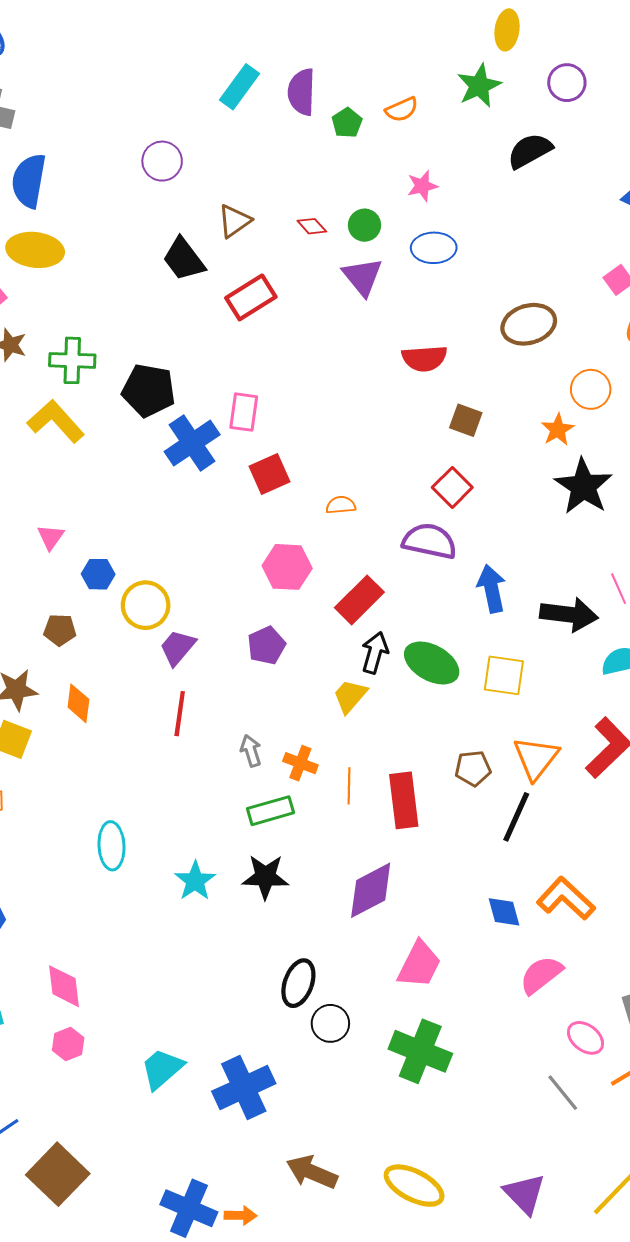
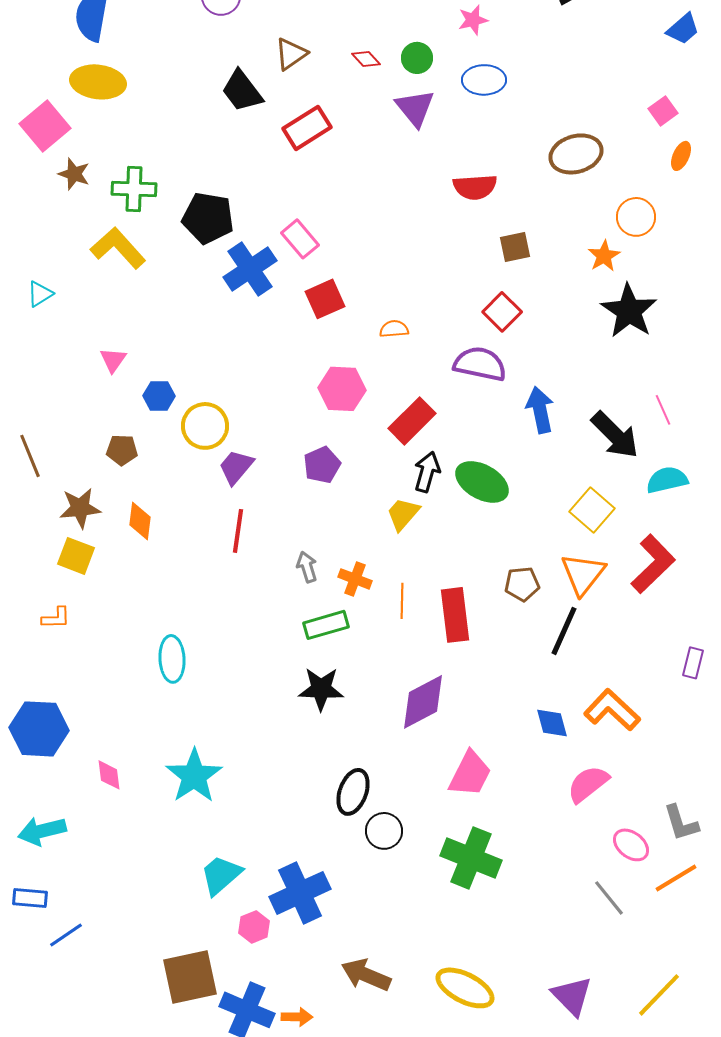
pink rectangle: (244, 412) -> (300, 239), turned -48
brown square: (466, 420) -> (515, 247), turned -32
black arrow: (569, 614) -> (615, 435), turned 38
yellow square: (504, 675) -> (592, 510), moved, turned 33
cyan star: (195, 881) -> (194, 776), moved, size x1.4
pink diamond: (64, 986) -> (109, 775), moved, size x0.7
pink hexagon: (68, 1044) -> (254, 927), moved
brown square: (58, 1174) -> (190, 977), moved, turned 34

